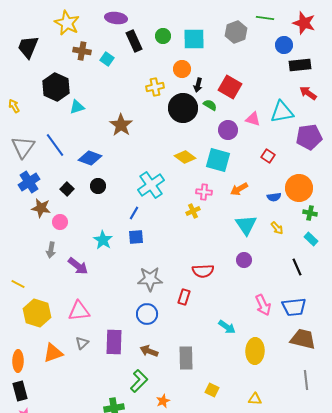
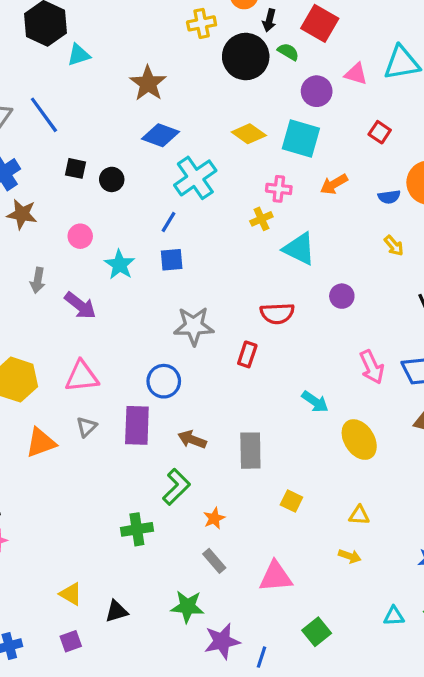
blue diamond: (90, 158) -> (161, 135), moved
black square: (67, 189) -> (75, 168), moved, turned -32
pink circle: (60, 222) -> (80, 236), moved
cyan triangle: (246, 225) -> (299, 249), moved, turned -30
blue circle: (147, 314) -> (164, 381), moved
yellow ellipse: (255, 351) -> (359, 440), turned -35

